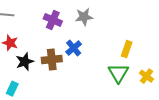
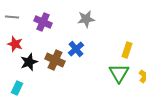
purple cross: (53, 20) -> (43, 22), moved
brown cross: (52, 59) -> (55, 60), turned 30

